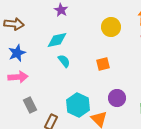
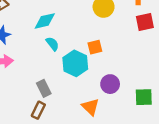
gray rectangle: (30, 105) -> (44, 88), moved
cyan hexagon: (78, 105) -> (75, 63), moved

